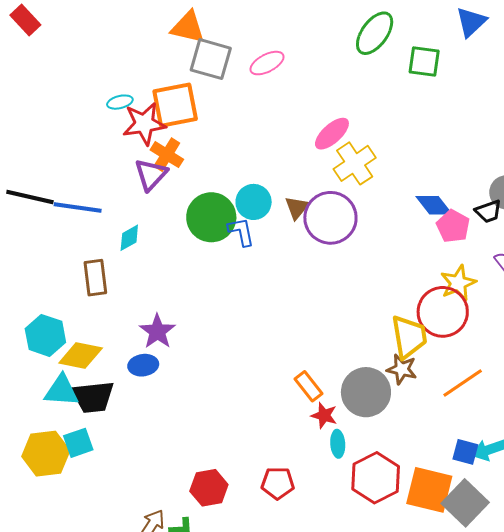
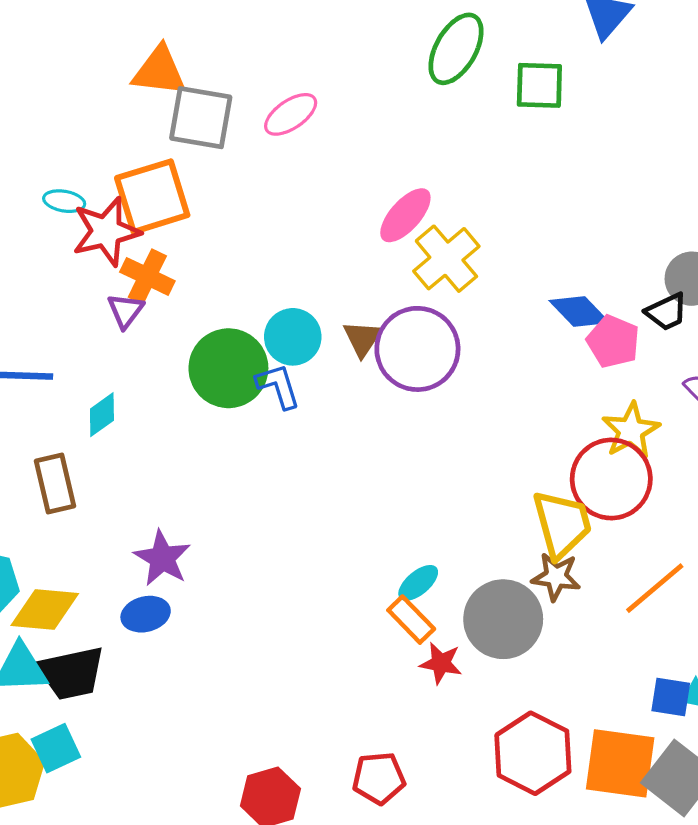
cyan ellipse: (120, 102) -> (64, 201), turned 30
purple triangle: (151, 174) -> (125, 311), size x0.7
cyan ellipse: (338, 444) -> (418, 583), moved, turned 60

